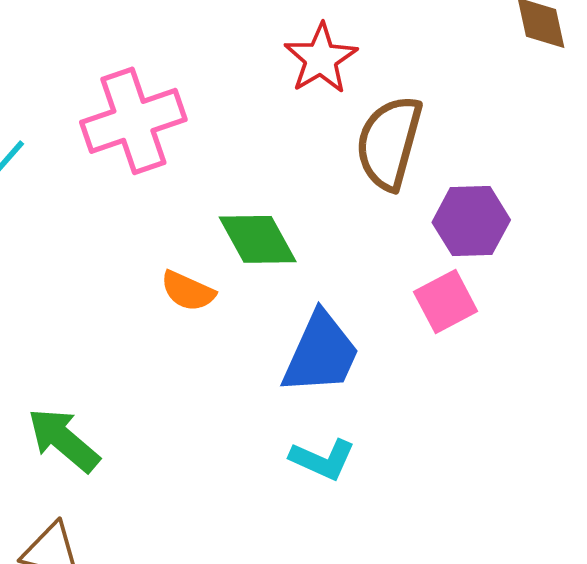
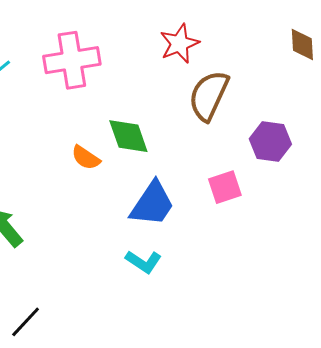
purple hexagon: (471, 221) -> (270, 141), moved

